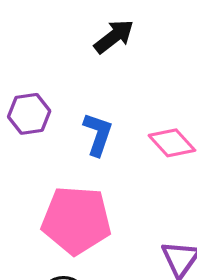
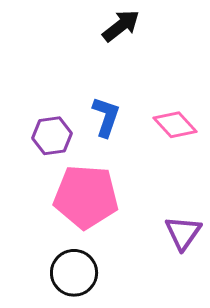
purple hexagon: (29, 114) -> (52, 136), moved

